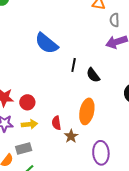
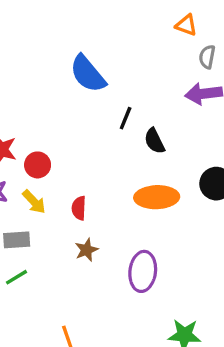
orange ellipse: (87, 111) -> (157, 197), moved, turned 65
yellow arrow: (29, 124) -> (34, 202), turned 42
brown star: (71, 136) -> (86, 250), moved

